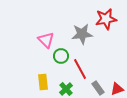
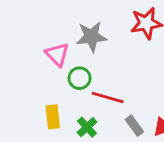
gray star: (82, 34) -> (91, 37), moved
red line: (80, 69) -> (108, 97), turned -45

